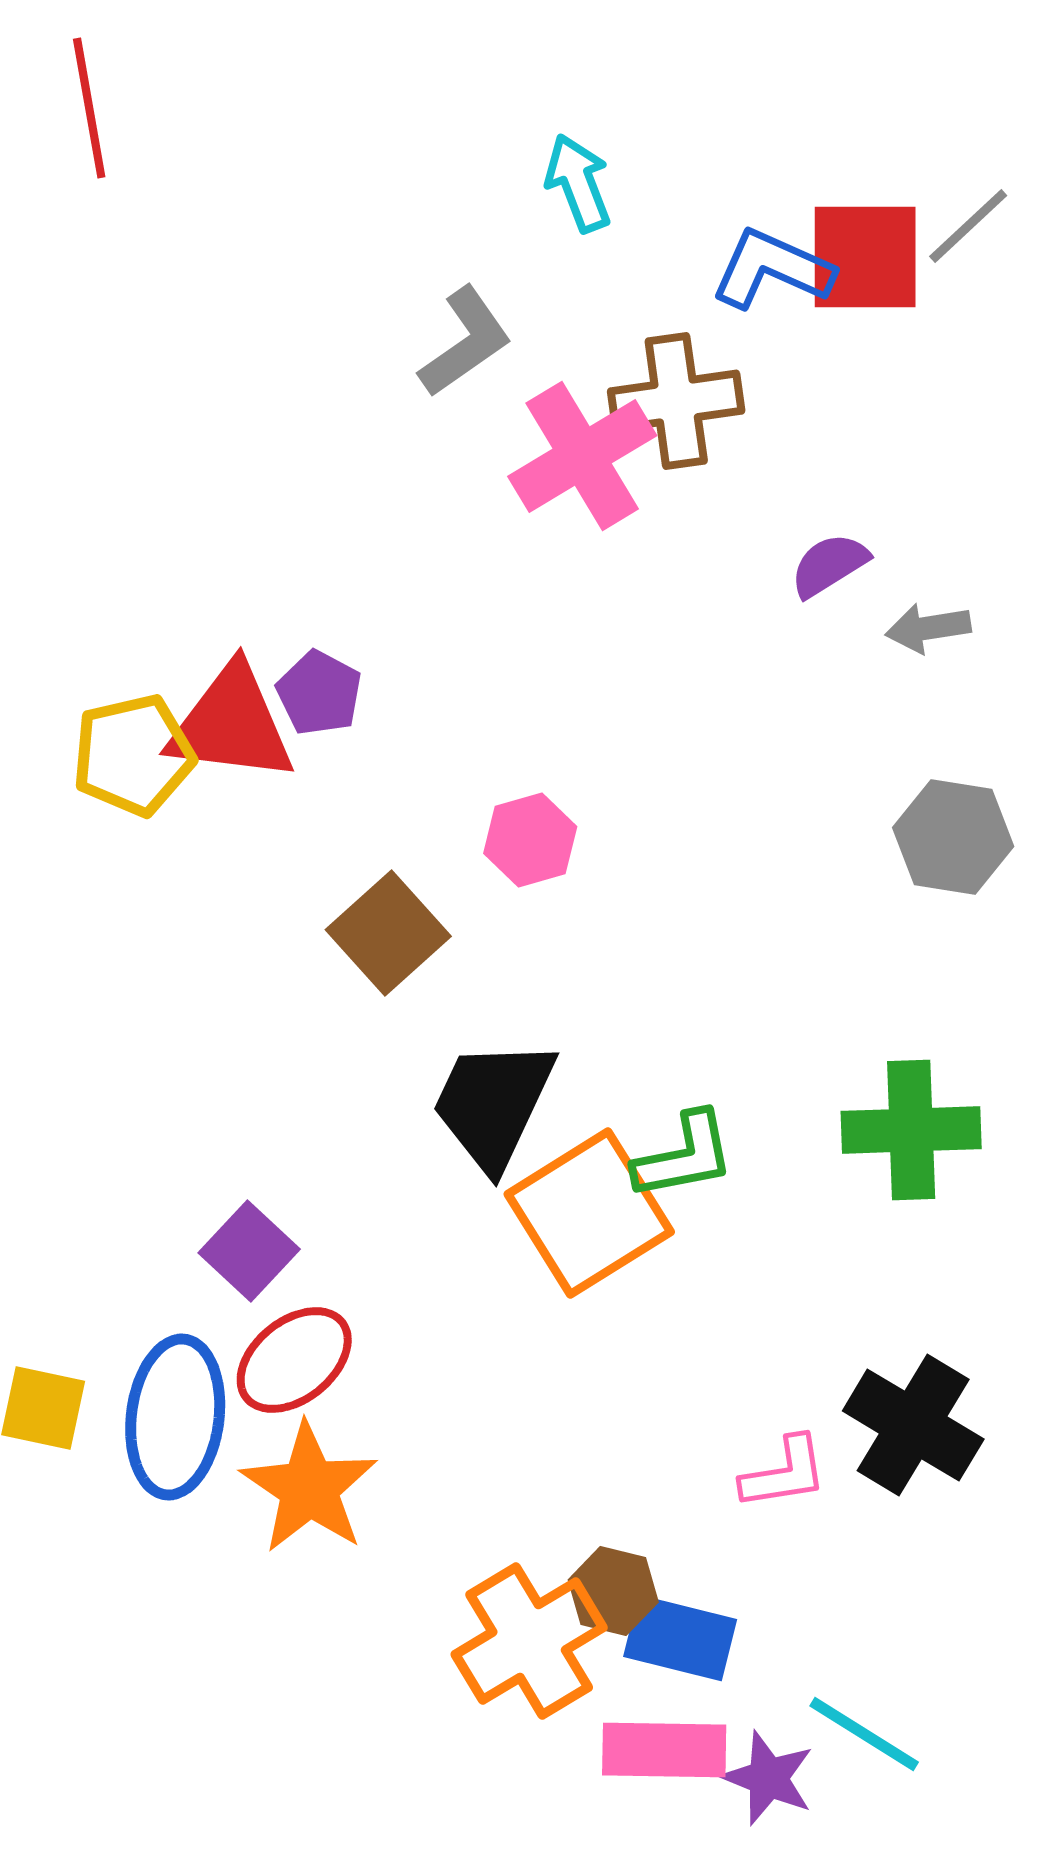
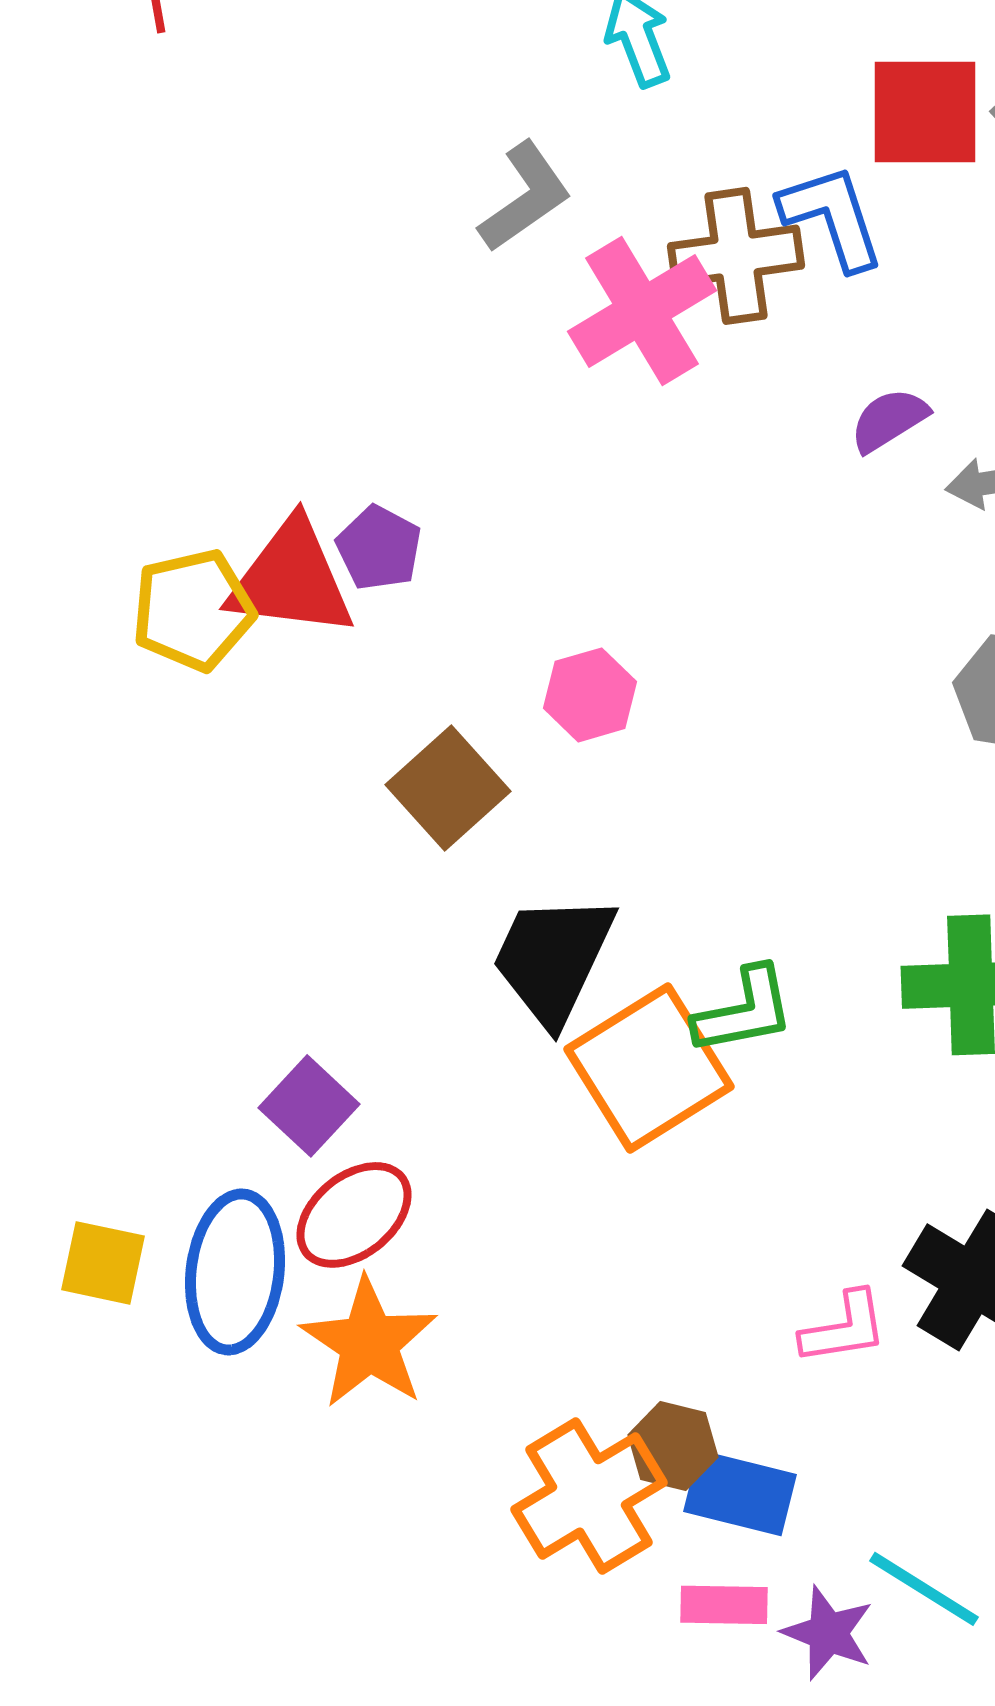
blue L-shape: (772, 269) -> (832, 217), moved, turned 48
pink rectangle: (664, 1750) -> (724, 1605), size x0.7

